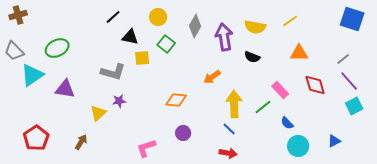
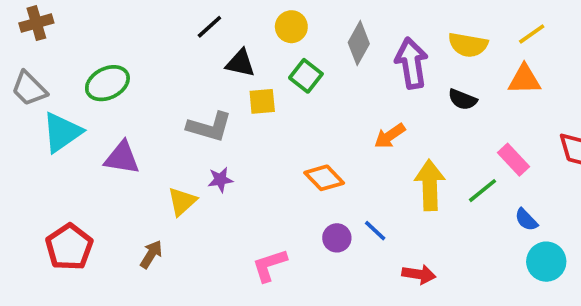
orange triangle: (299, 53) -> (524, 79), moved
orange diamond: (176, 100) -> (324, 178), turned 40
blue line: (229, 129) -> (375, 231), moved

